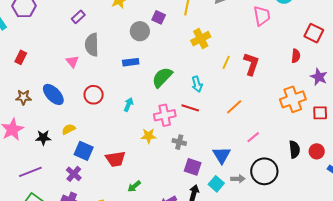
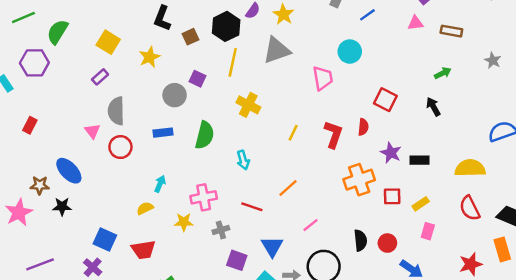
yellow cross: (201, 39) -> (248, 105), turned -36
yellow line: (226, 62) -> (293, 133), moved
red L-shape: (251, 64) -> (333, 134), moved
green semicircle: (162, 77) -> (205, 135), moved, turned 150
red circle: (94, 95) -> (120, 147), moved
brown star: (23, 97) -> (40, 185), moved
red line: (190, 108) -> (252, 207), moved
yellow semicircle: (69, 129) -> (145, 208), moved
black star: (43, 138) -> (62, 207), moved
gray cross: (179, 142) -> (221, 230), turned -32

